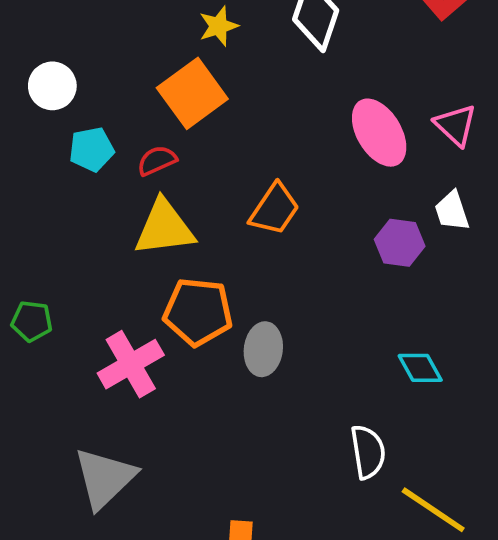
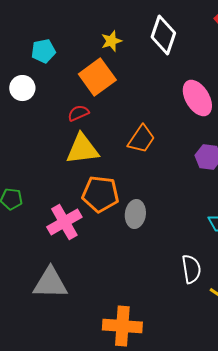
white circle: (52, 86) -> (22, 88), moved
cyan pentagon: (92, 149) -> (43, 51), moved
gray triangle: (105, 478) -> (50, 283), turned 45

